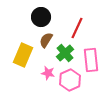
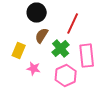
yellow rectangle: (23, 55) -> (19, 51), size x0.7
pink star: (48, 73) -> (34, 69), moved

